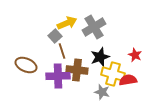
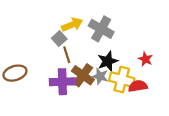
gray cross: (94, 27) -> (101, 29), turned -30
brown ellipse: (26, 65) -> (15, 73), moved, turned -40
brown cross: (77, 70) -> (83, 75), turned 30
gray star: (102, 92) -> (100, 76), moved

